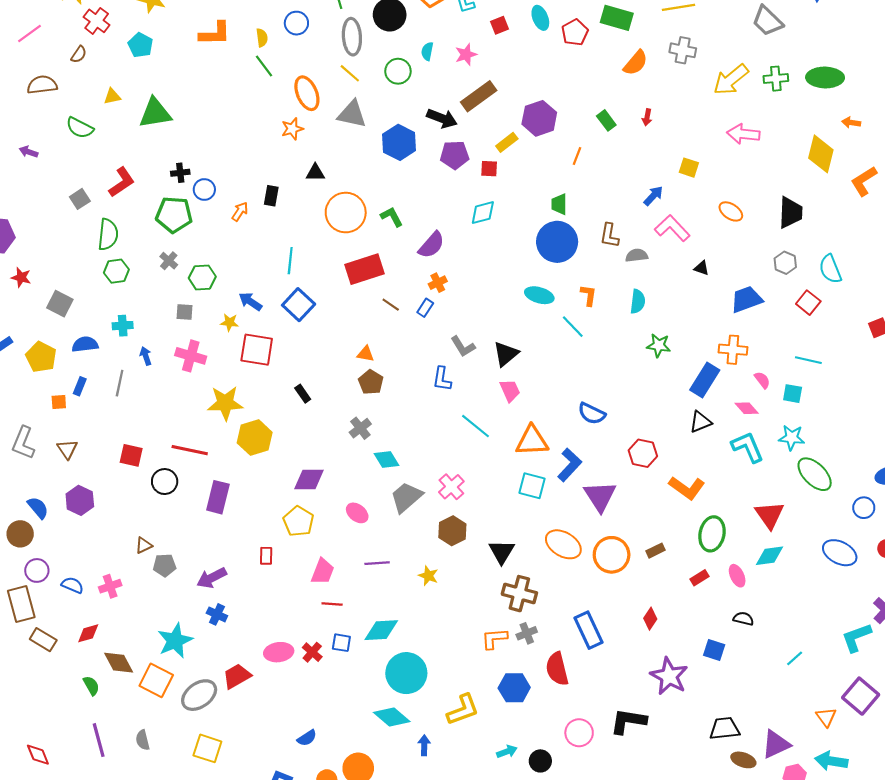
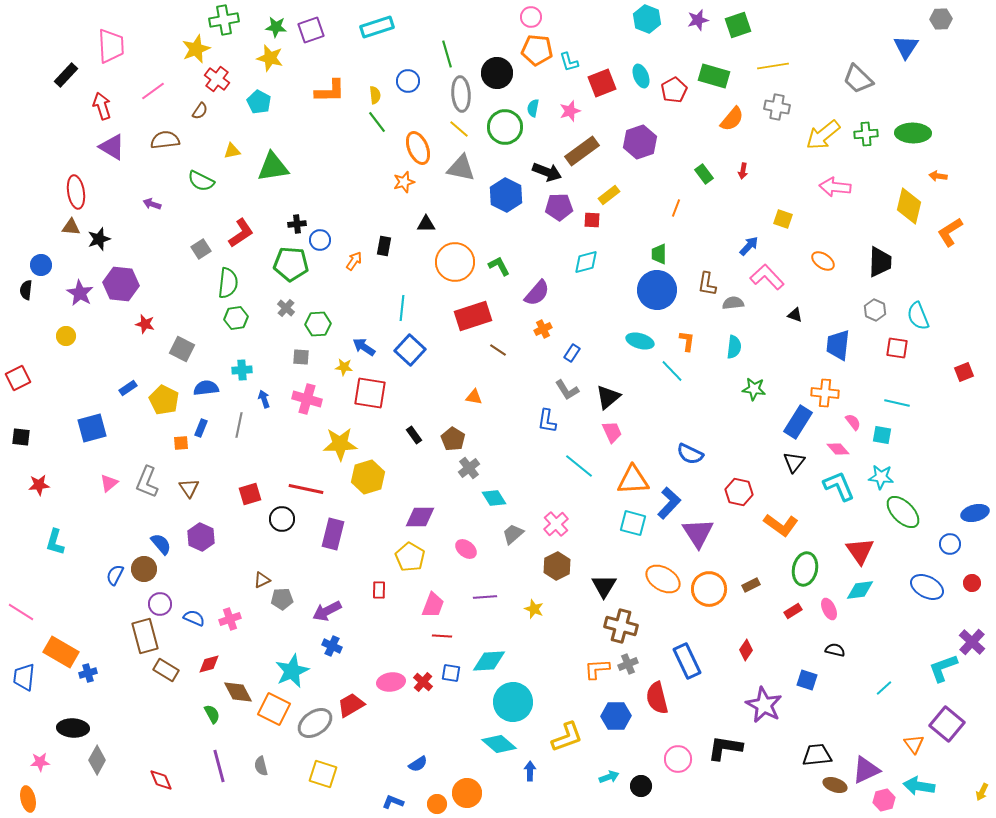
red square: (500, 25) -> (602, 83), size x1.6
green circle: (398, 71) -> (505, 127), size x1.4
purple hexagon: (539, 118) -> (640, 142), moved
blue trapezoid: (747, 299) -> (838, 345), turned -64
red square: (808, 303) -> (897, 348), turned -30
blue rectangle: (425, 308) -> (572, 353), moved
brown pentagon: (371, 382) -> (453, 439), moved
black triangle: (700, 422) -> (794, 462), turned -30
red square: (131, 455) -> (250, 494), turned -30
gray trapezoid: (406, 497) -> (513, 534), size x0.7

